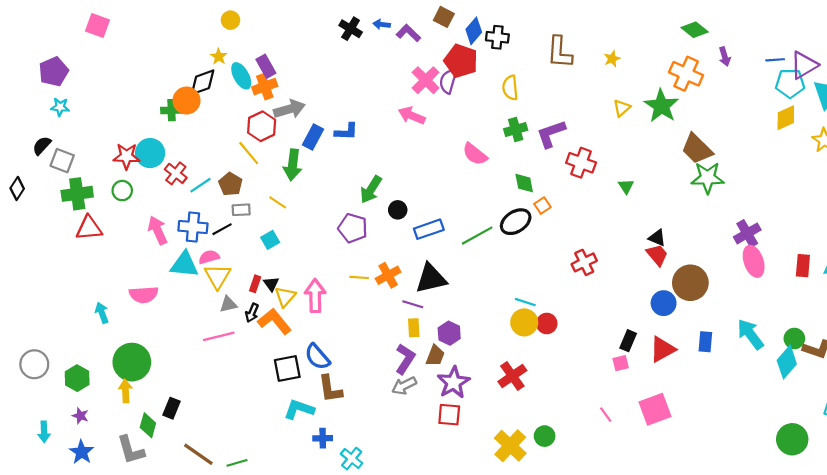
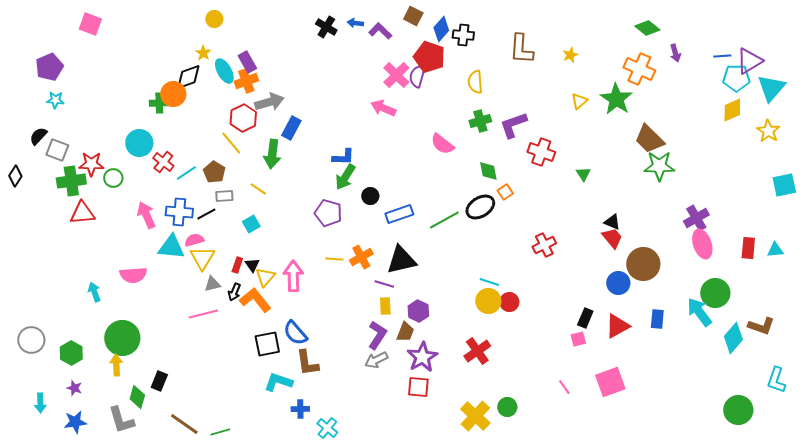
blue L-shape: (346, 132) -> (343, 157), moved
red star: (126, 156) -> (91, 164), moved
green circle: (794, 339) -> (715, 293), moved, size x1.5
blue star: (81, 452) -> (75, 422), turned 30

